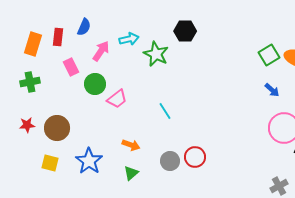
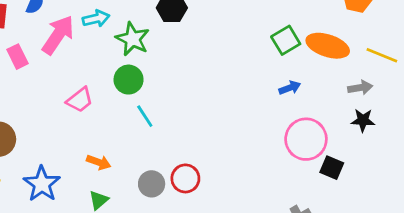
pink arrow: (101, 51) -> (58, 35), size x1.4
green circle: (95, 84) -> (129, 80), moved
blue arrow: (272, 90) -> (290, 88), turned -63

